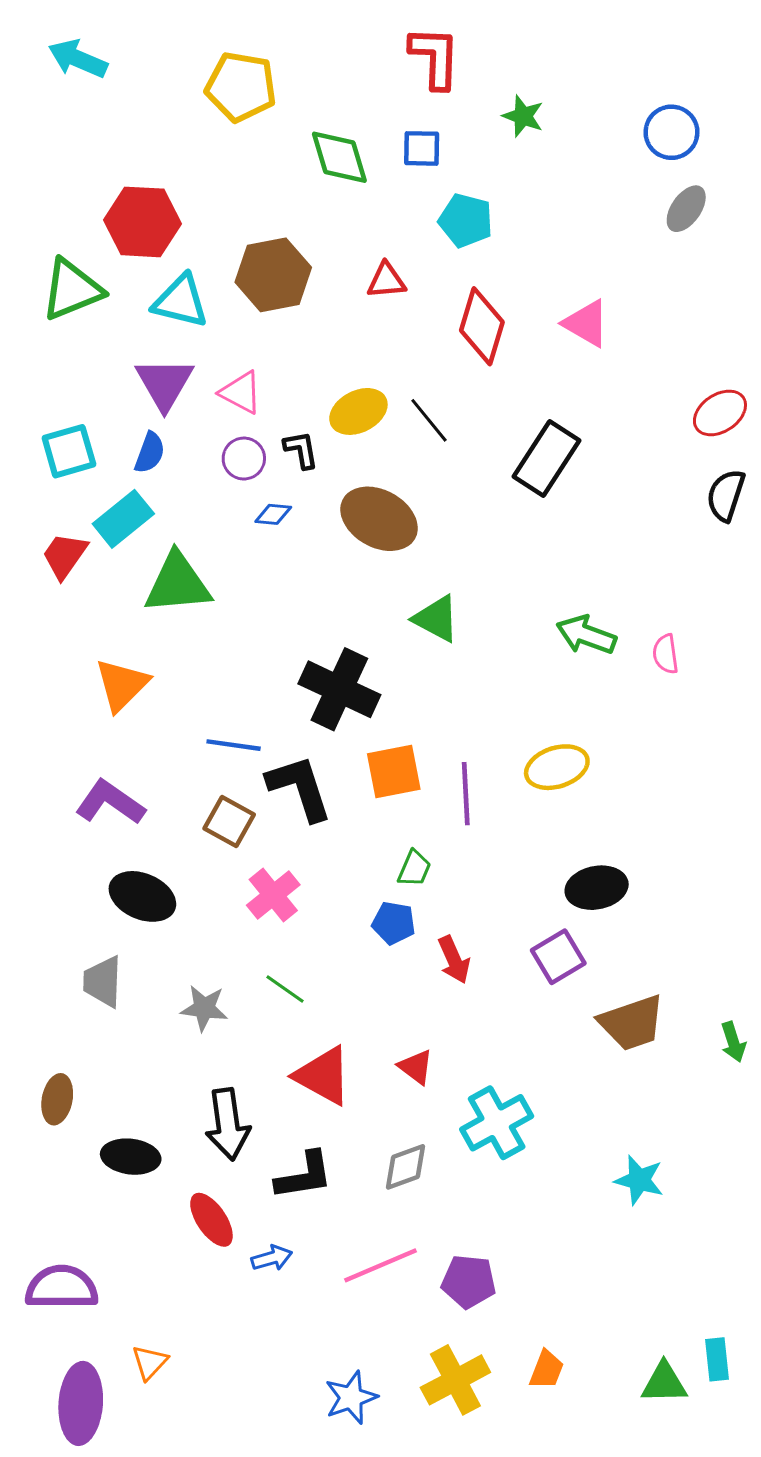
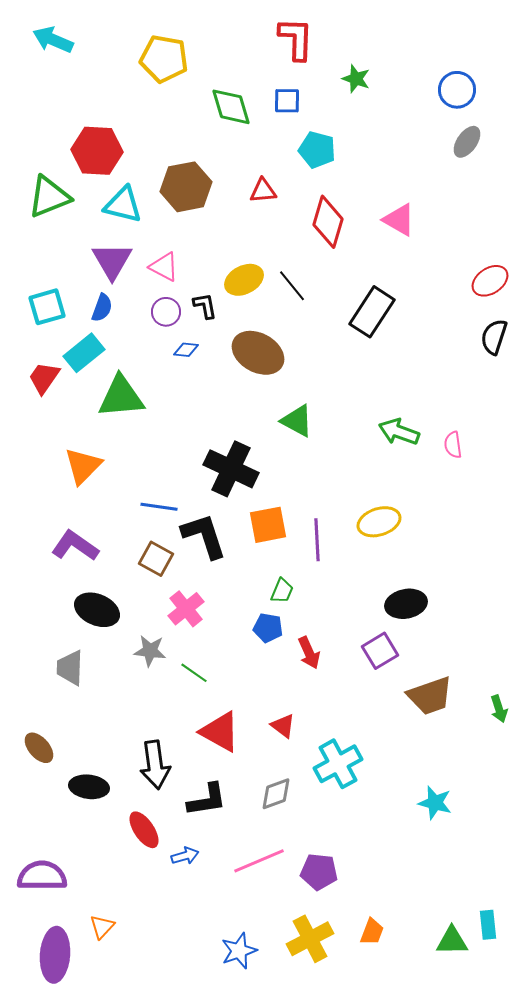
gray star: (204, 1008) -> (150, 651), moved
brown ellipse: (57, 1099) -> (39, 748), turned -52

